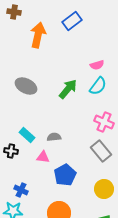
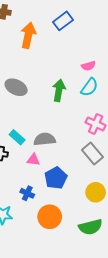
green arrow: (68, 89) -> (59, 90), turned -30
gray semicircle: (54, 137) -> (45, 139), size x1.5
blue cross: (21, 190) -> (27, 193), moved

